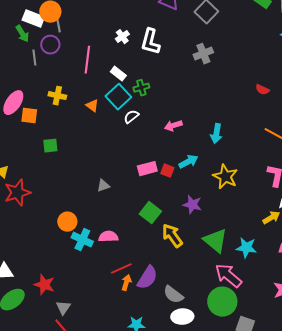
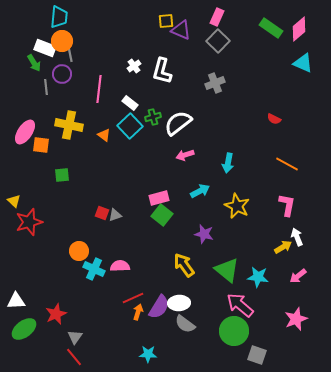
yellow cross: (57, 96) -> (69, 125), size x1.5
white semicircle: (131, 117) -> (178, 123), moved, size x1.8
red square: (167, 171) -> (102, 213), moved
green square: (150, 213) -> (162, 215), moved
red star: (44, 285) -> (56, 314), turned 30
white ellipse: (182, 317) -> (179, 303), moved

